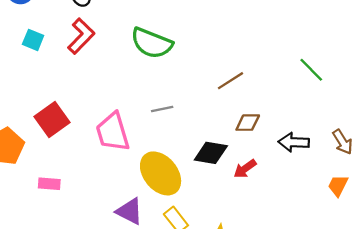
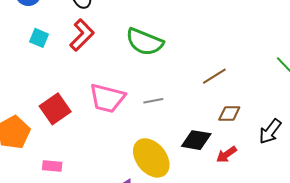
pink trapezoid: (113, 132) -> (107, 98), moved, turned -60
black arrow: (294, 142) -> (270, 131), turned -56

